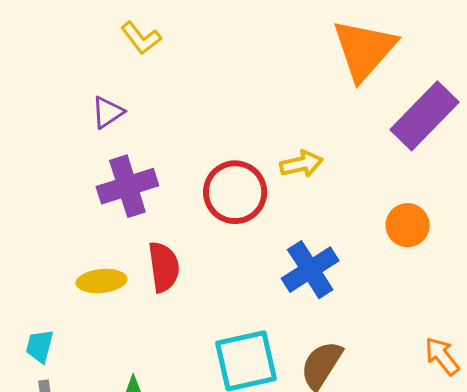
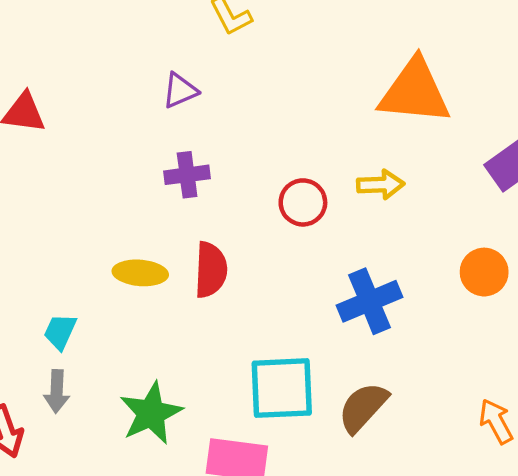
orange triangle: (364, 50) -> (415, 92), moved, turned 44
purple cross: (127, 186) -> (187, 175), size x0.7
red circle: (235, 192) -> (303, 202), size x0.7

